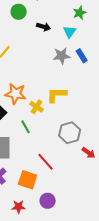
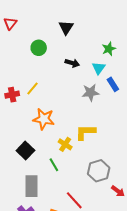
green circle: (19, 12) -> (39, 48), moved
blue rectangle: (82, 56) -> (113, 84), moved
orange star: (16, 94) -> (44, 119), moved

